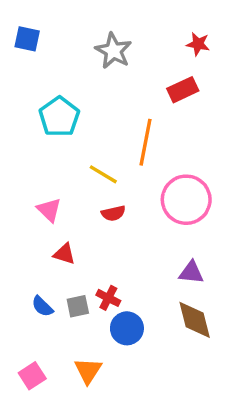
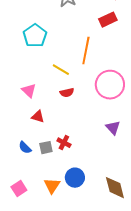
purple triangle: (191, 272) -> (113, 128), turned 42
brown diamond: (195, 320) -> (115, 188), moved
blue circle: (127, 328) -> (75, 178), moved

